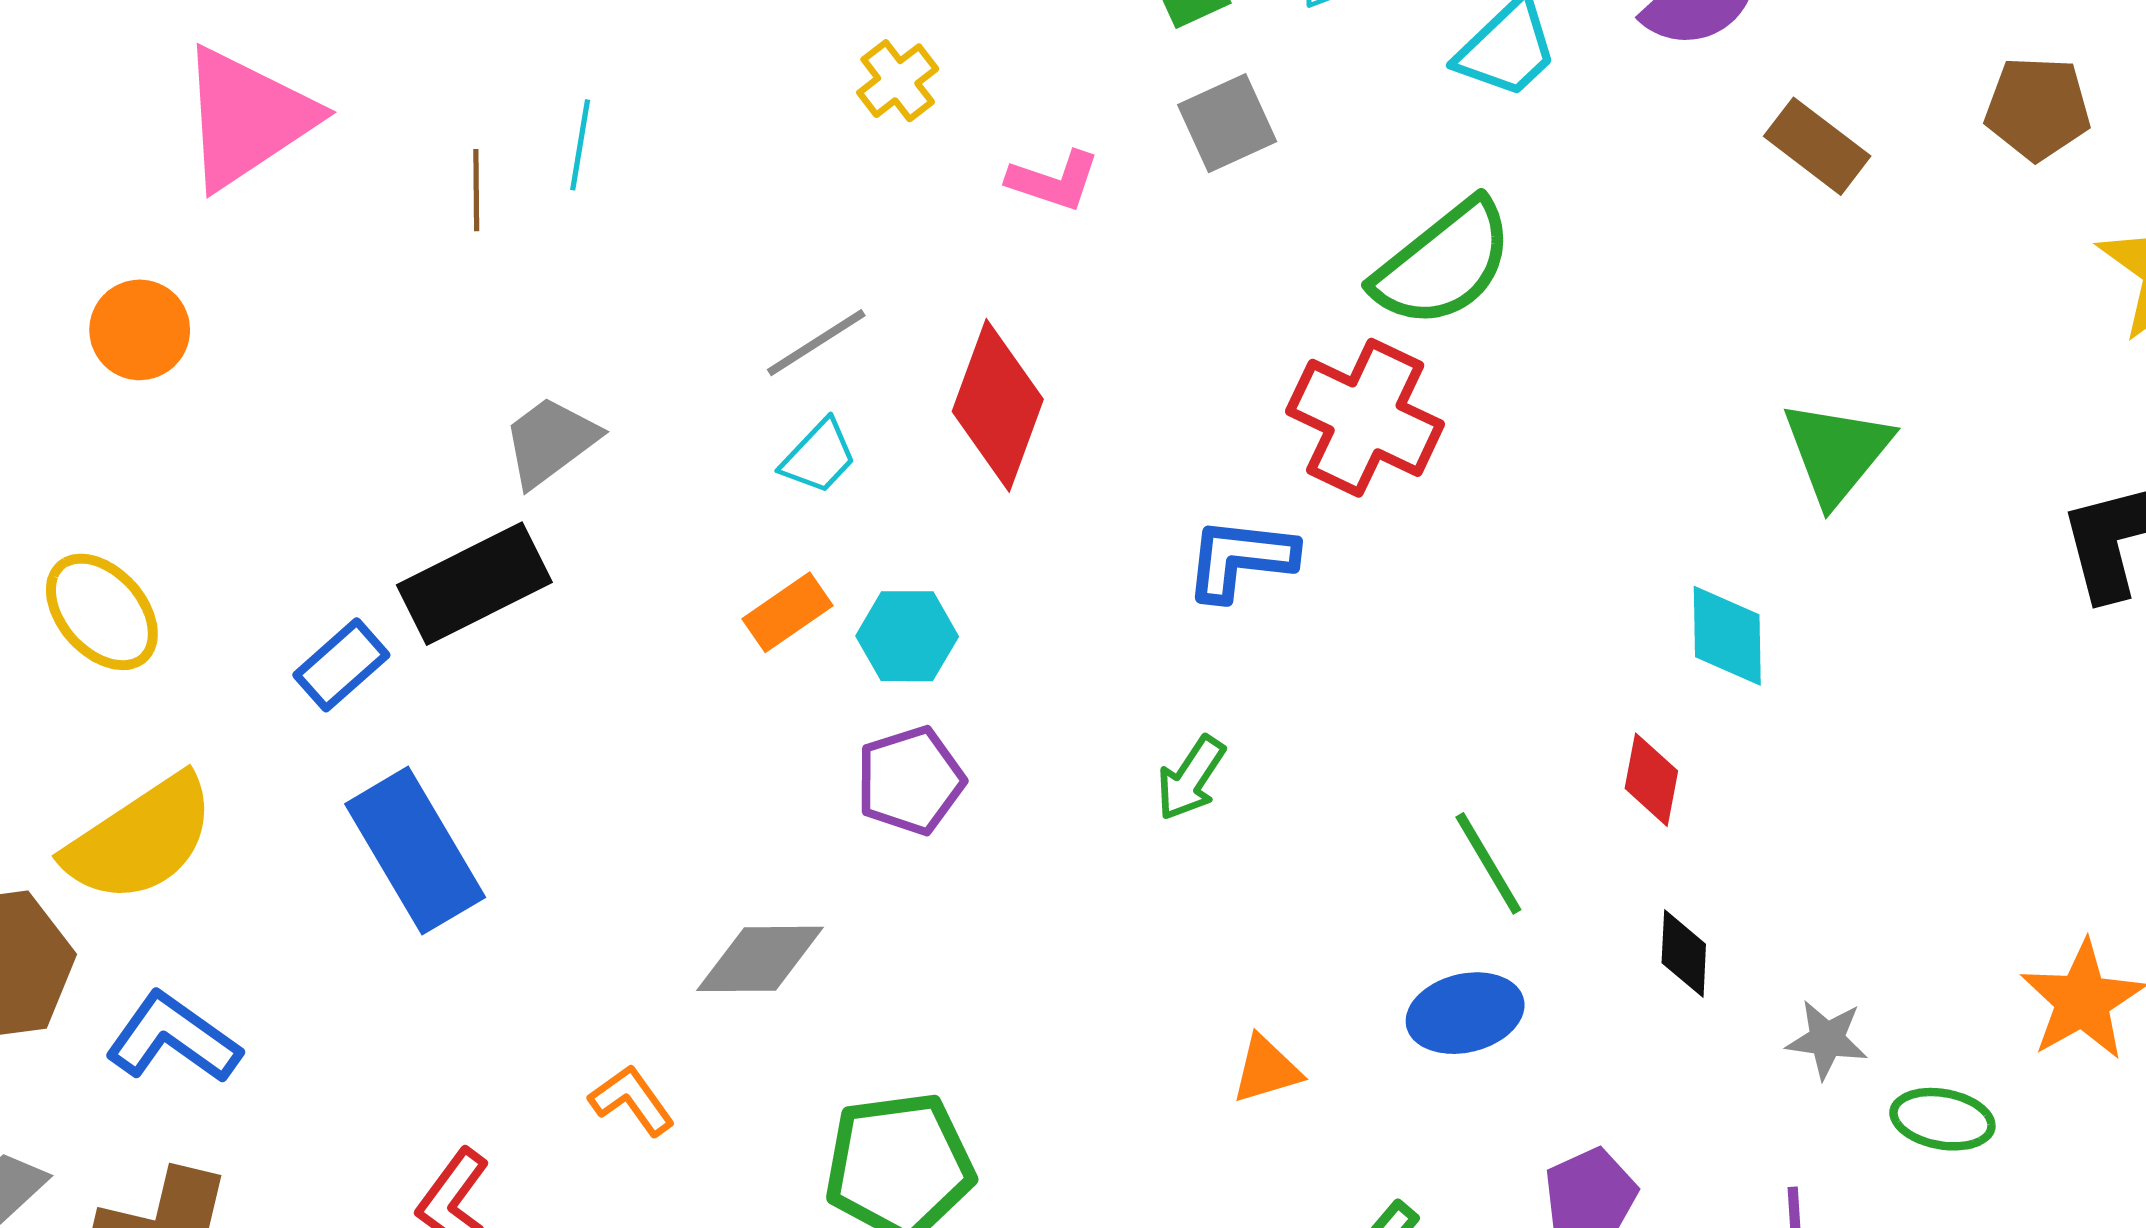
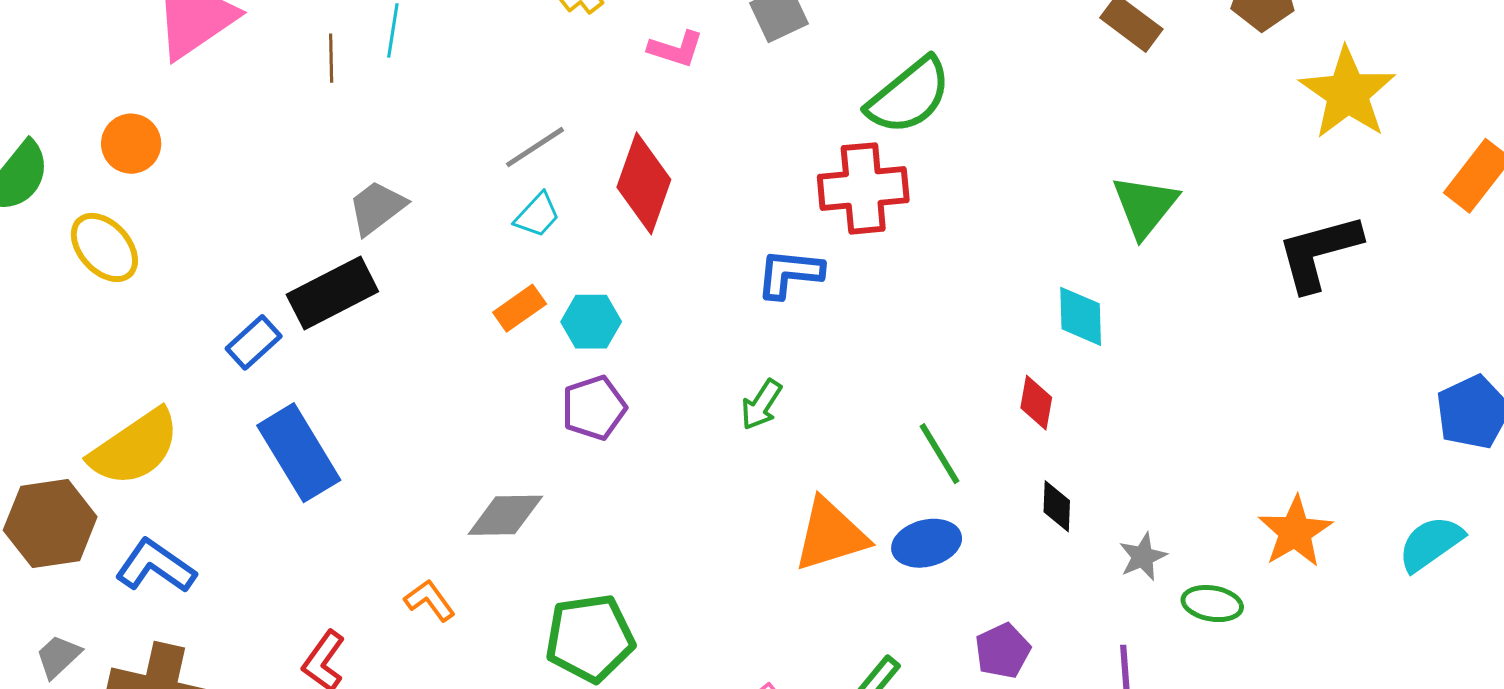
red cross: (1365, 418) -> (863, 188), turned -30
yellow ellipse: (102, 612) -> (104, 247), moved
gray star: (1827, 1039) -> (1143, 557), turned -30
orange triangle: (1266, 1069) -> (830, 535), moved, size x1.8

